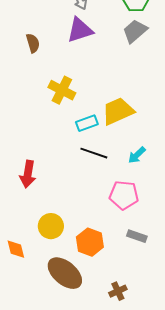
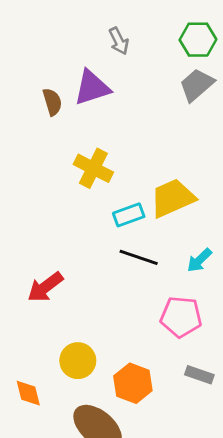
purple triangle: (80, 30) -> (92, 88), moved
red arrow: (28, 174) -> (45, 287), turned 44

